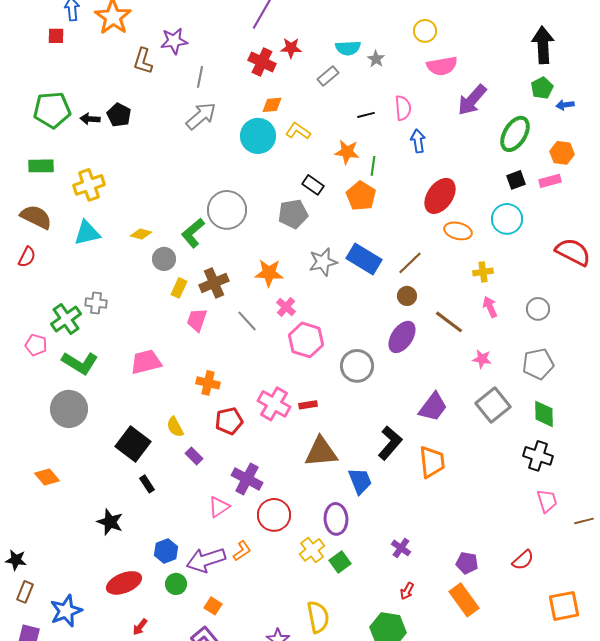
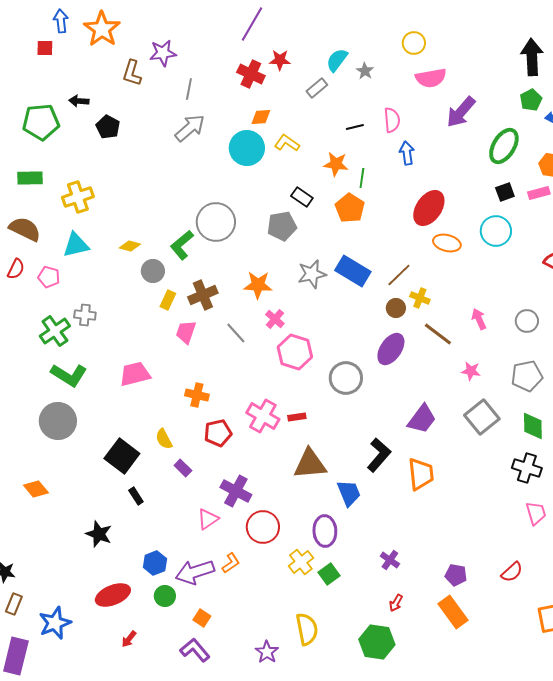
cyan semicircle: (348, 48) -> (337, 60), turned 130
black arrow: (90, 119) -> (79, 101), moved
yellow cross: (483, 272) -> (420, 298), moved, turned 30
pink pentagon: (36, 345) -> (49, 277), moved

